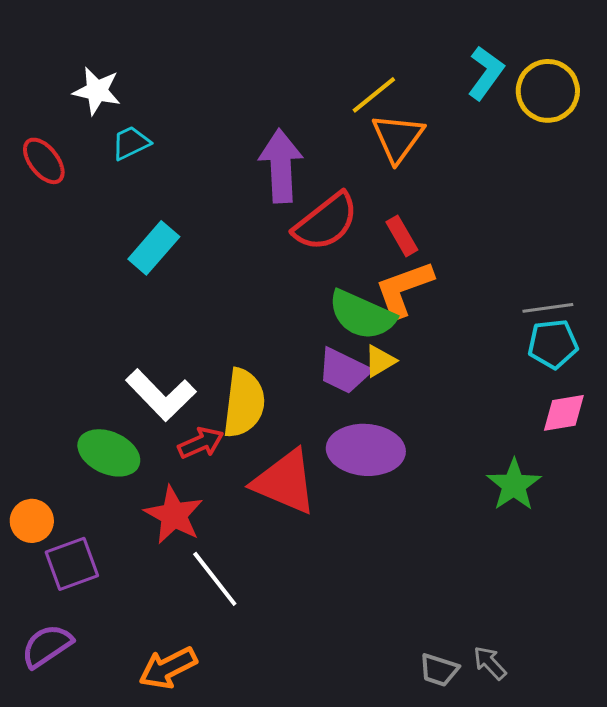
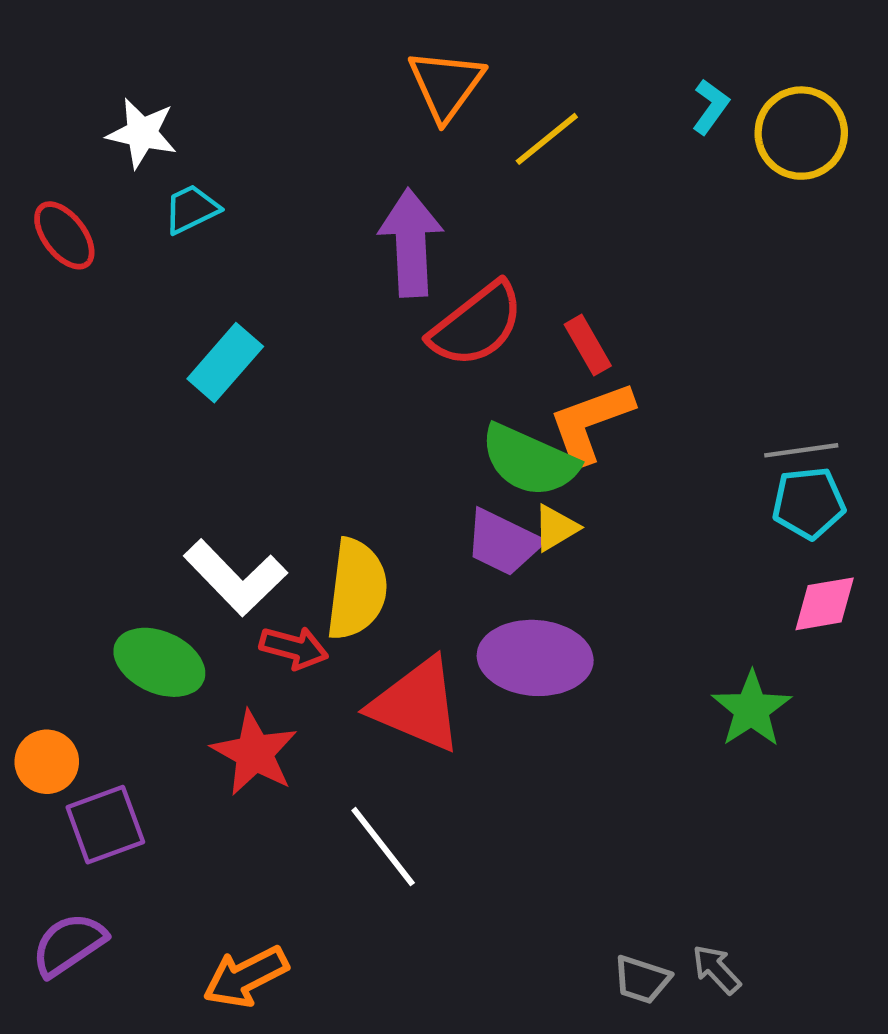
cyan L-shape: (486, 73) -> (711, 107), size x0.7
orange triangle: (398, 138) -> (446, 85), moved
red arrow: (201, 443) -> (294, 648), turned 39
white line: (215, 579) -> (383, 847), moved

